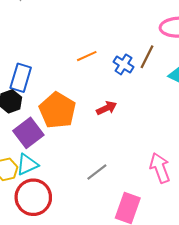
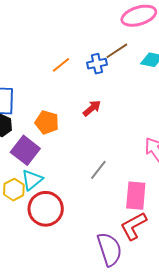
brown line: (147, 57) -> (117, 51), turned 45
blue cross: (123, 64) -> (97, 64), turned -30
orange pentagon: (58, 110) -> (47, 122), size x0.7

